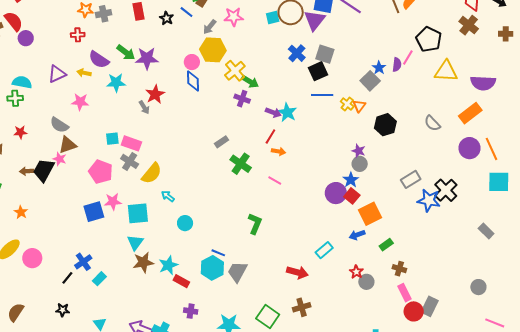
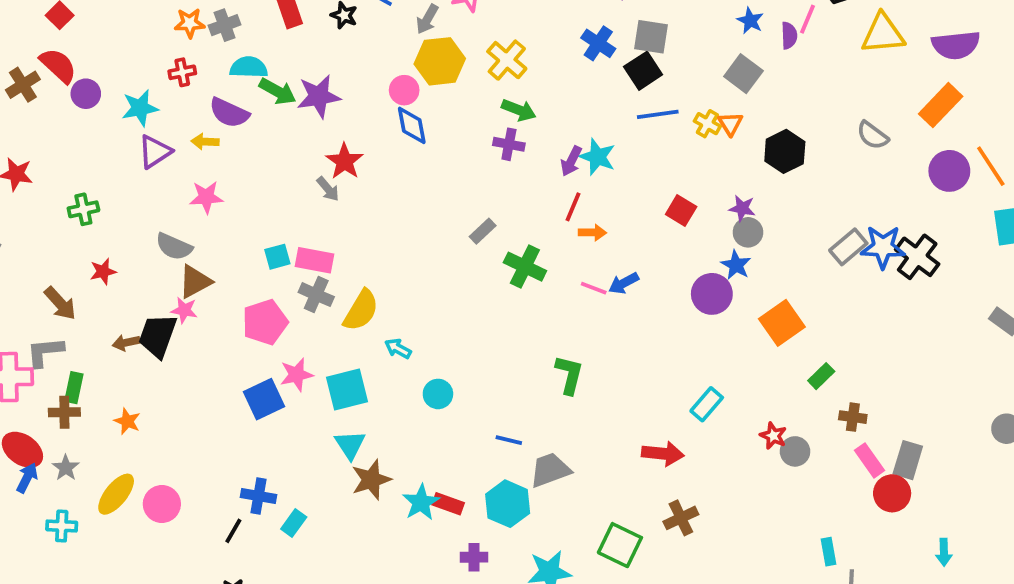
blue star: (379, 68) -> (750, 21), moved
yellow cross: (235, 71) -> (507, 60), moved
cyan semicircle: (22, 82) -> (249, 67), moved
cyan star: (116, 83) -> (140, 108), moved
purple arrow: (273, 112) -> (571, 161), turned 105
pink pentagon: (101, 172) -> (265, 322), turned -30
red square: (352, 196) -> (681, 211), moved
blue star: (429, 200) -> (883, 247), moved
blue arrow: (357, 235) -> (624, 283), moved
blue cross: (83, 262) -> (259, 496), turned -36
cyan star: (168, 265) -> (421, 502), moved
cyan hexagon: (212, 268) -> (508, 504), moved
gray trapezoid: (237, 272) -> (550, 470), turned 50
gray rectangle: (430, 306) -> (908, 460), moved

